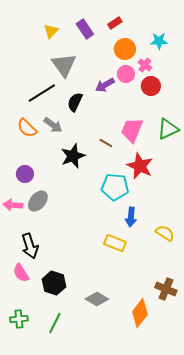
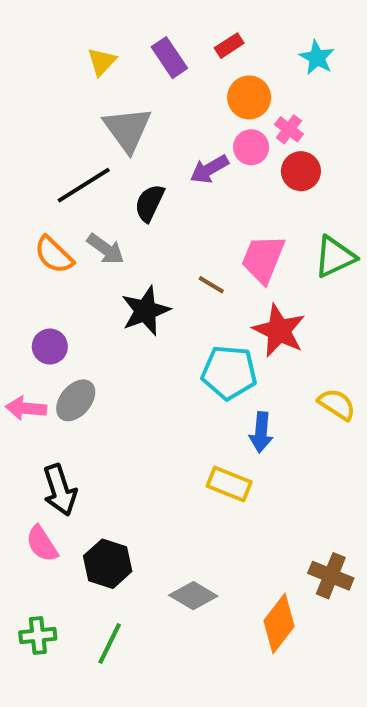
cyan star: (159, 41) -> (317, 58), moved, turned 30
yellow semicircle: (165, 233) -> (337, 404), moved

